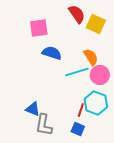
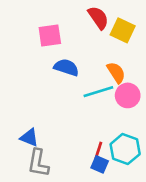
cyan hexagon: (96, 103) -> (125, 149), moved
blue triangle: (33, 109) -> (29, 138), moved
red line: (81, 110) -> (98, 150), moved
gray L-shape: (44, 125) -> (38, 163), moved

